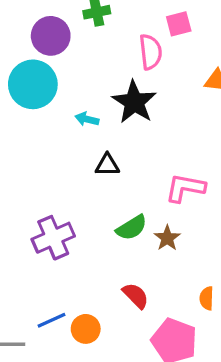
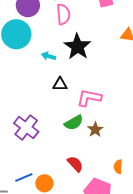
pink semicircle: (151, 52) -> (63, 14), moved
pink L-shape: (185, 188) -> (89, 98), moved
purple cross: (53, 238) -> (26, 127), turned -30

